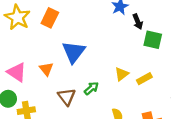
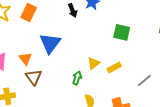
black arrow: (138, 22) -> (73, 10), moved
green arrow: (91, 88) -> (77, 78), moved, turned -32
brown triangle: (67, 97) -> (34, 77), moved

